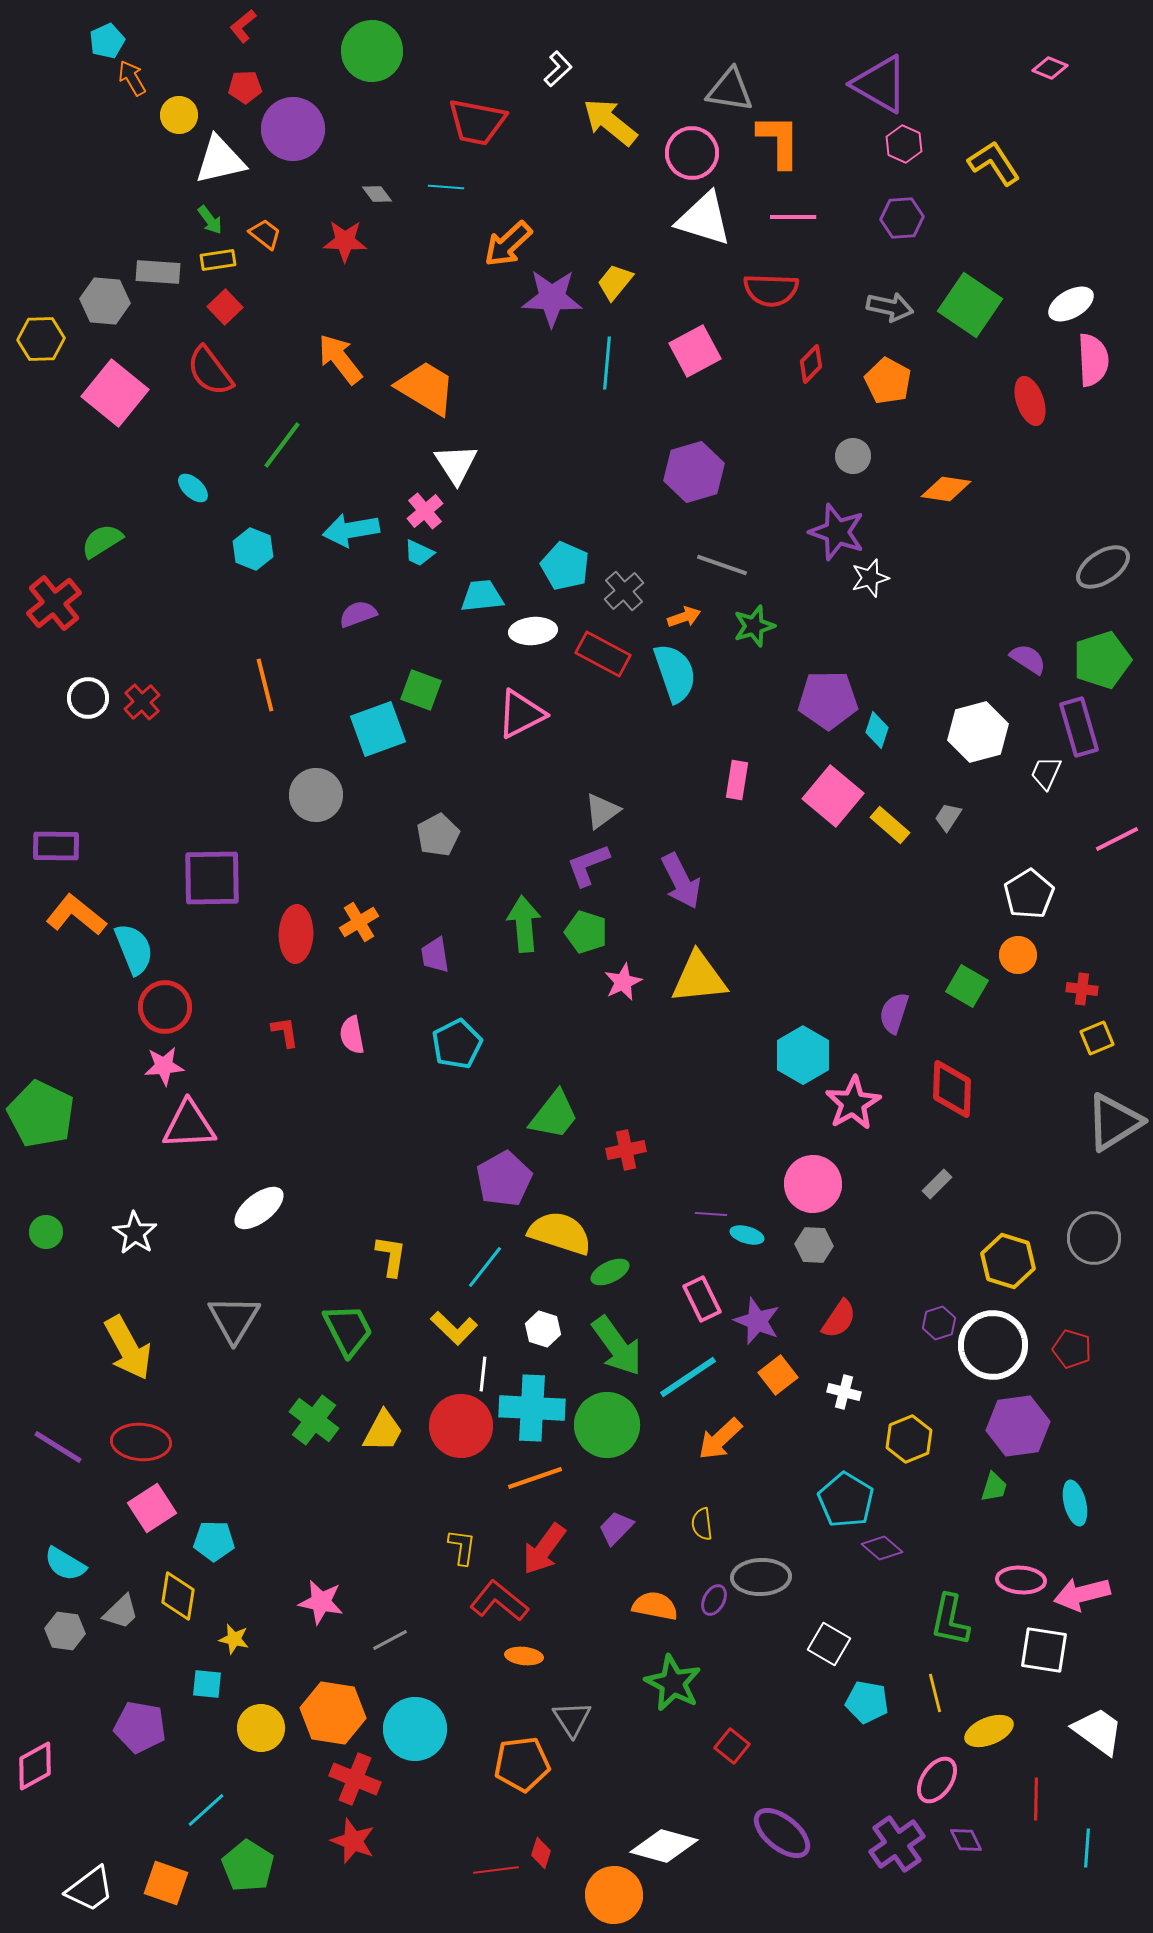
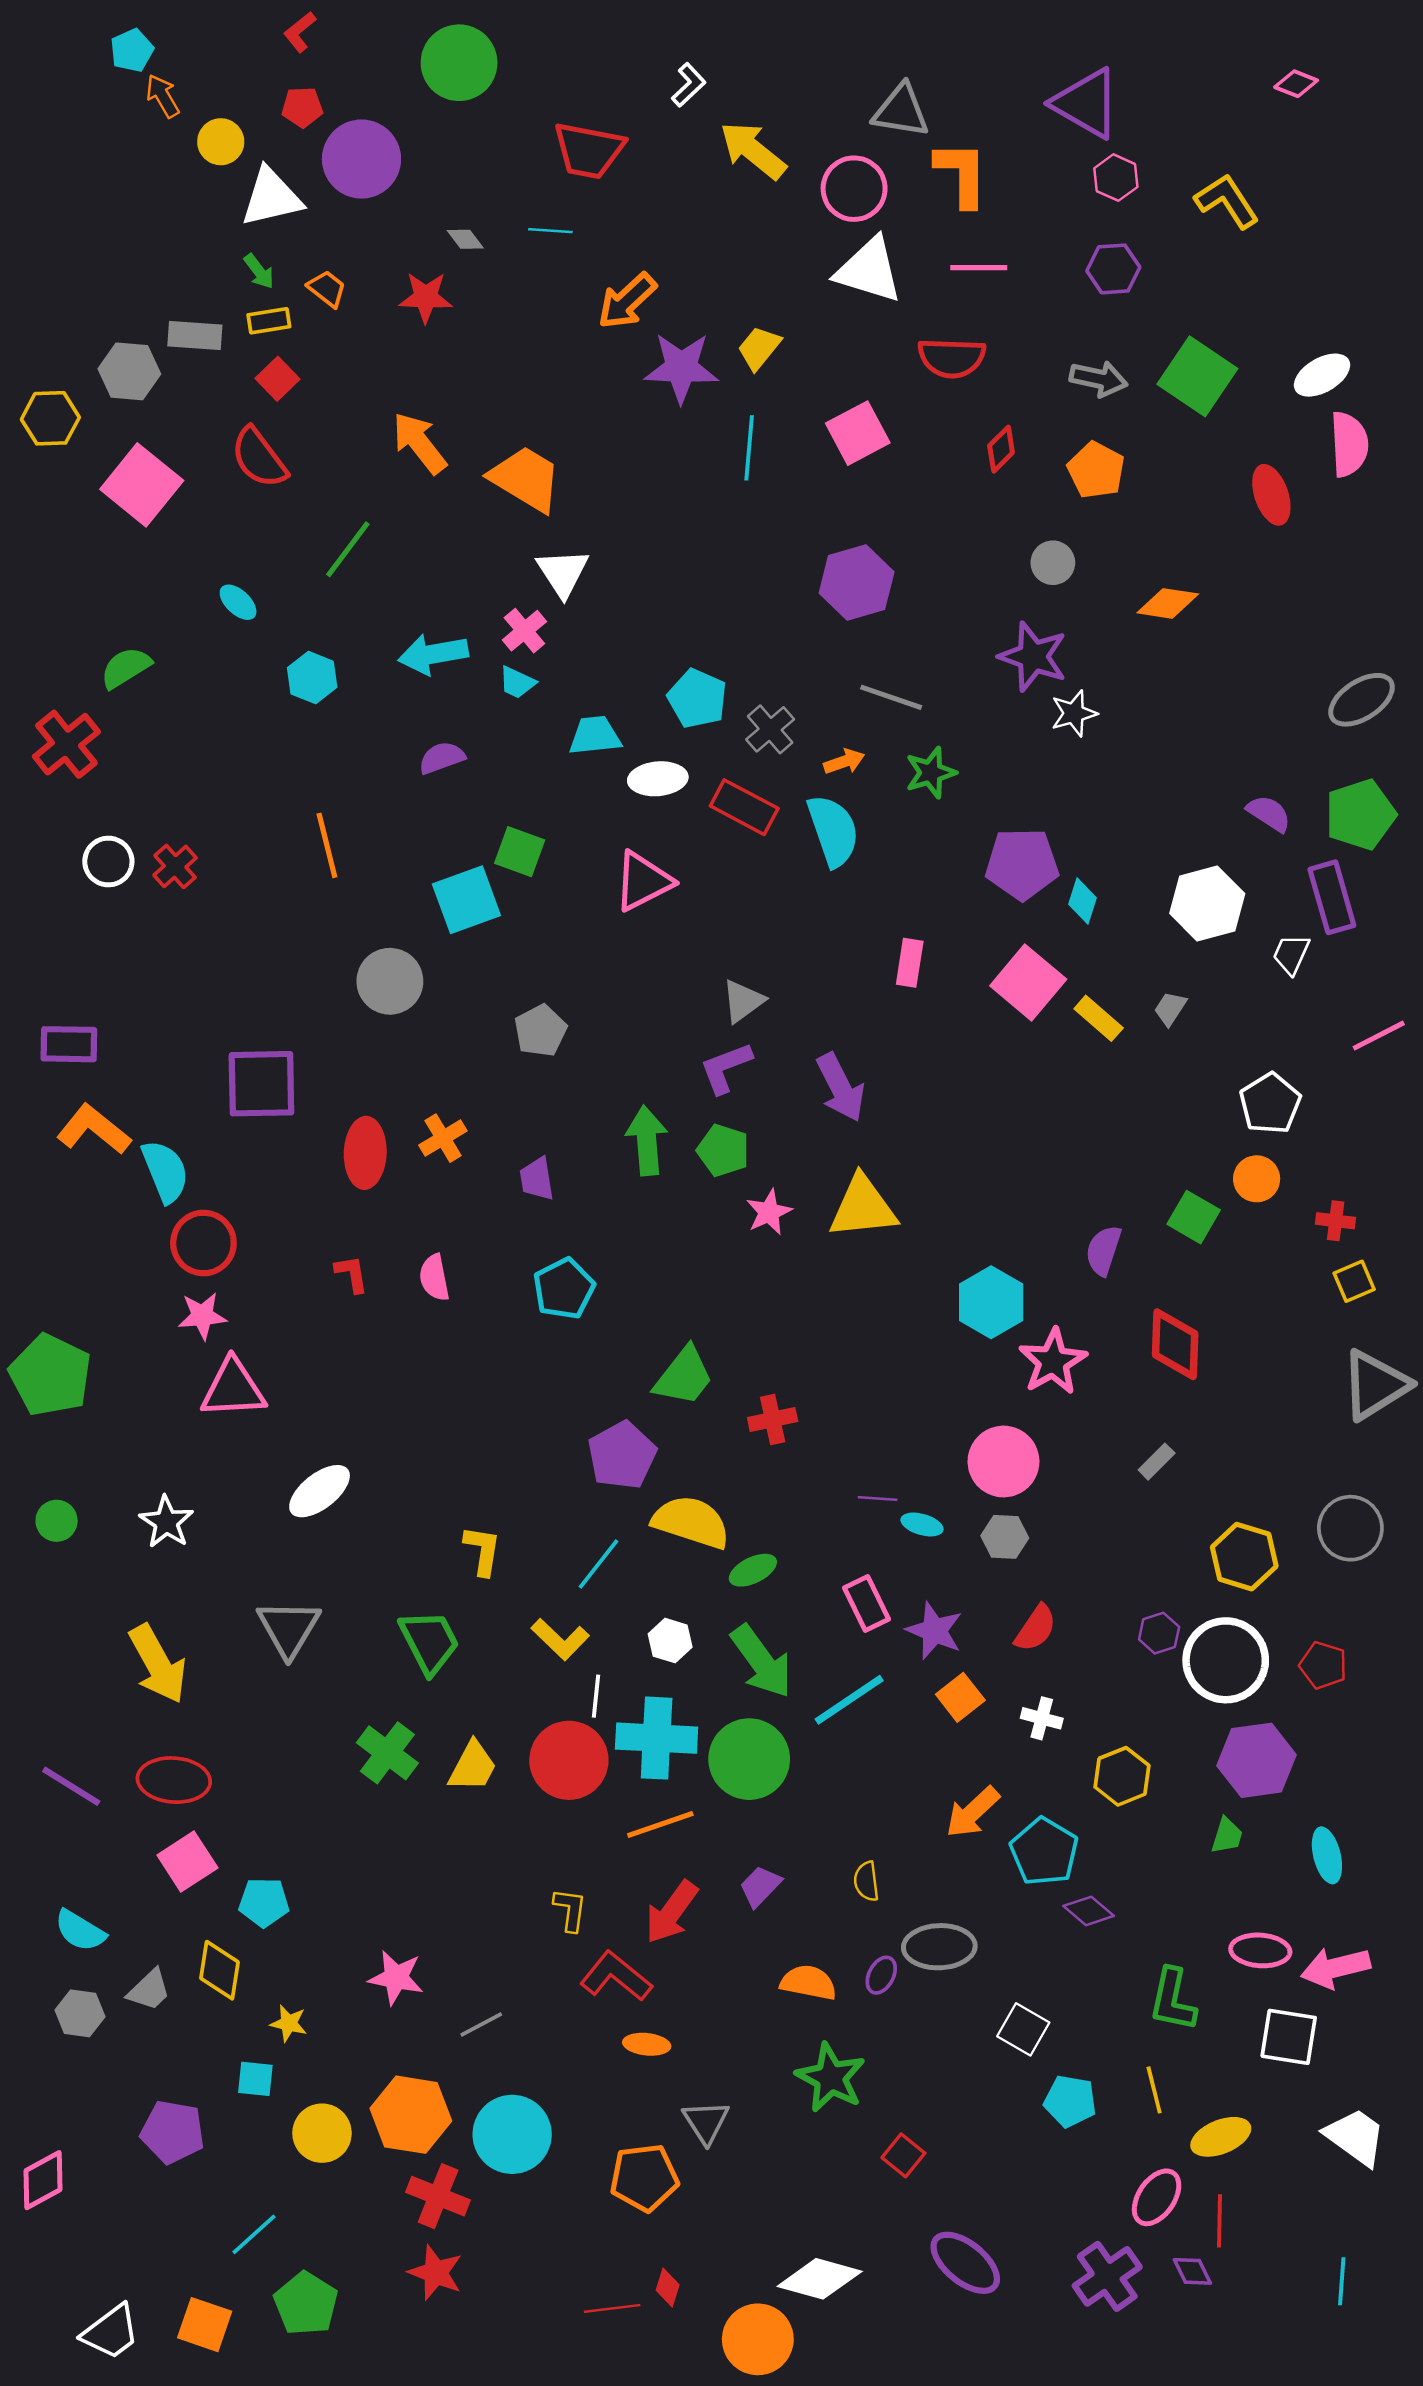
orange arrow: (720, 1439) -> (973, 1812), moved
red line: (1036, 1799) -> (1220, 2221), moved

